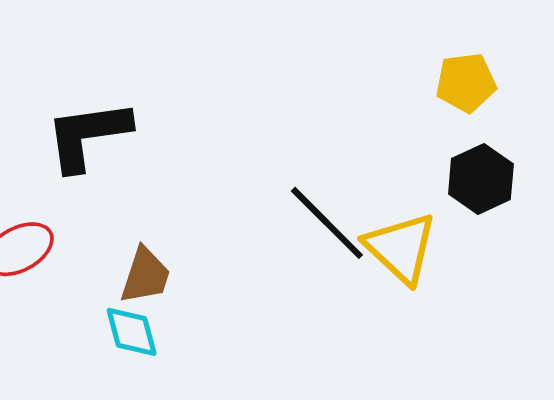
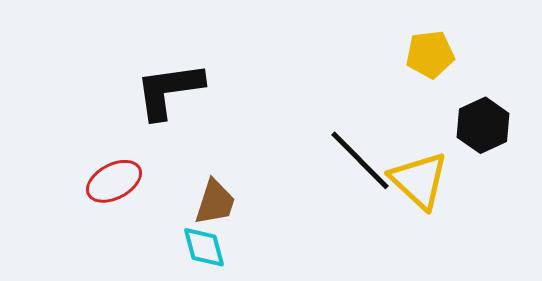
yellow pentagon: (466, 83) -> (430, 54), moved

